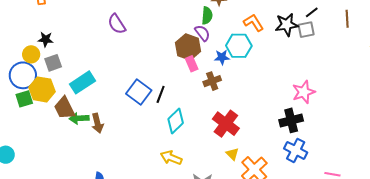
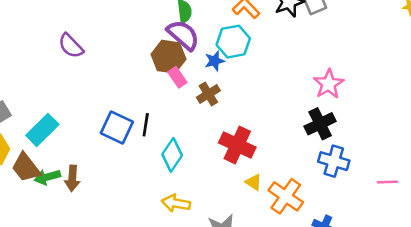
purple semicircle: (202, 33) -> (183, 35), size x1.5
brown arrow: (97, 123) -> (72, 178), turned 30

